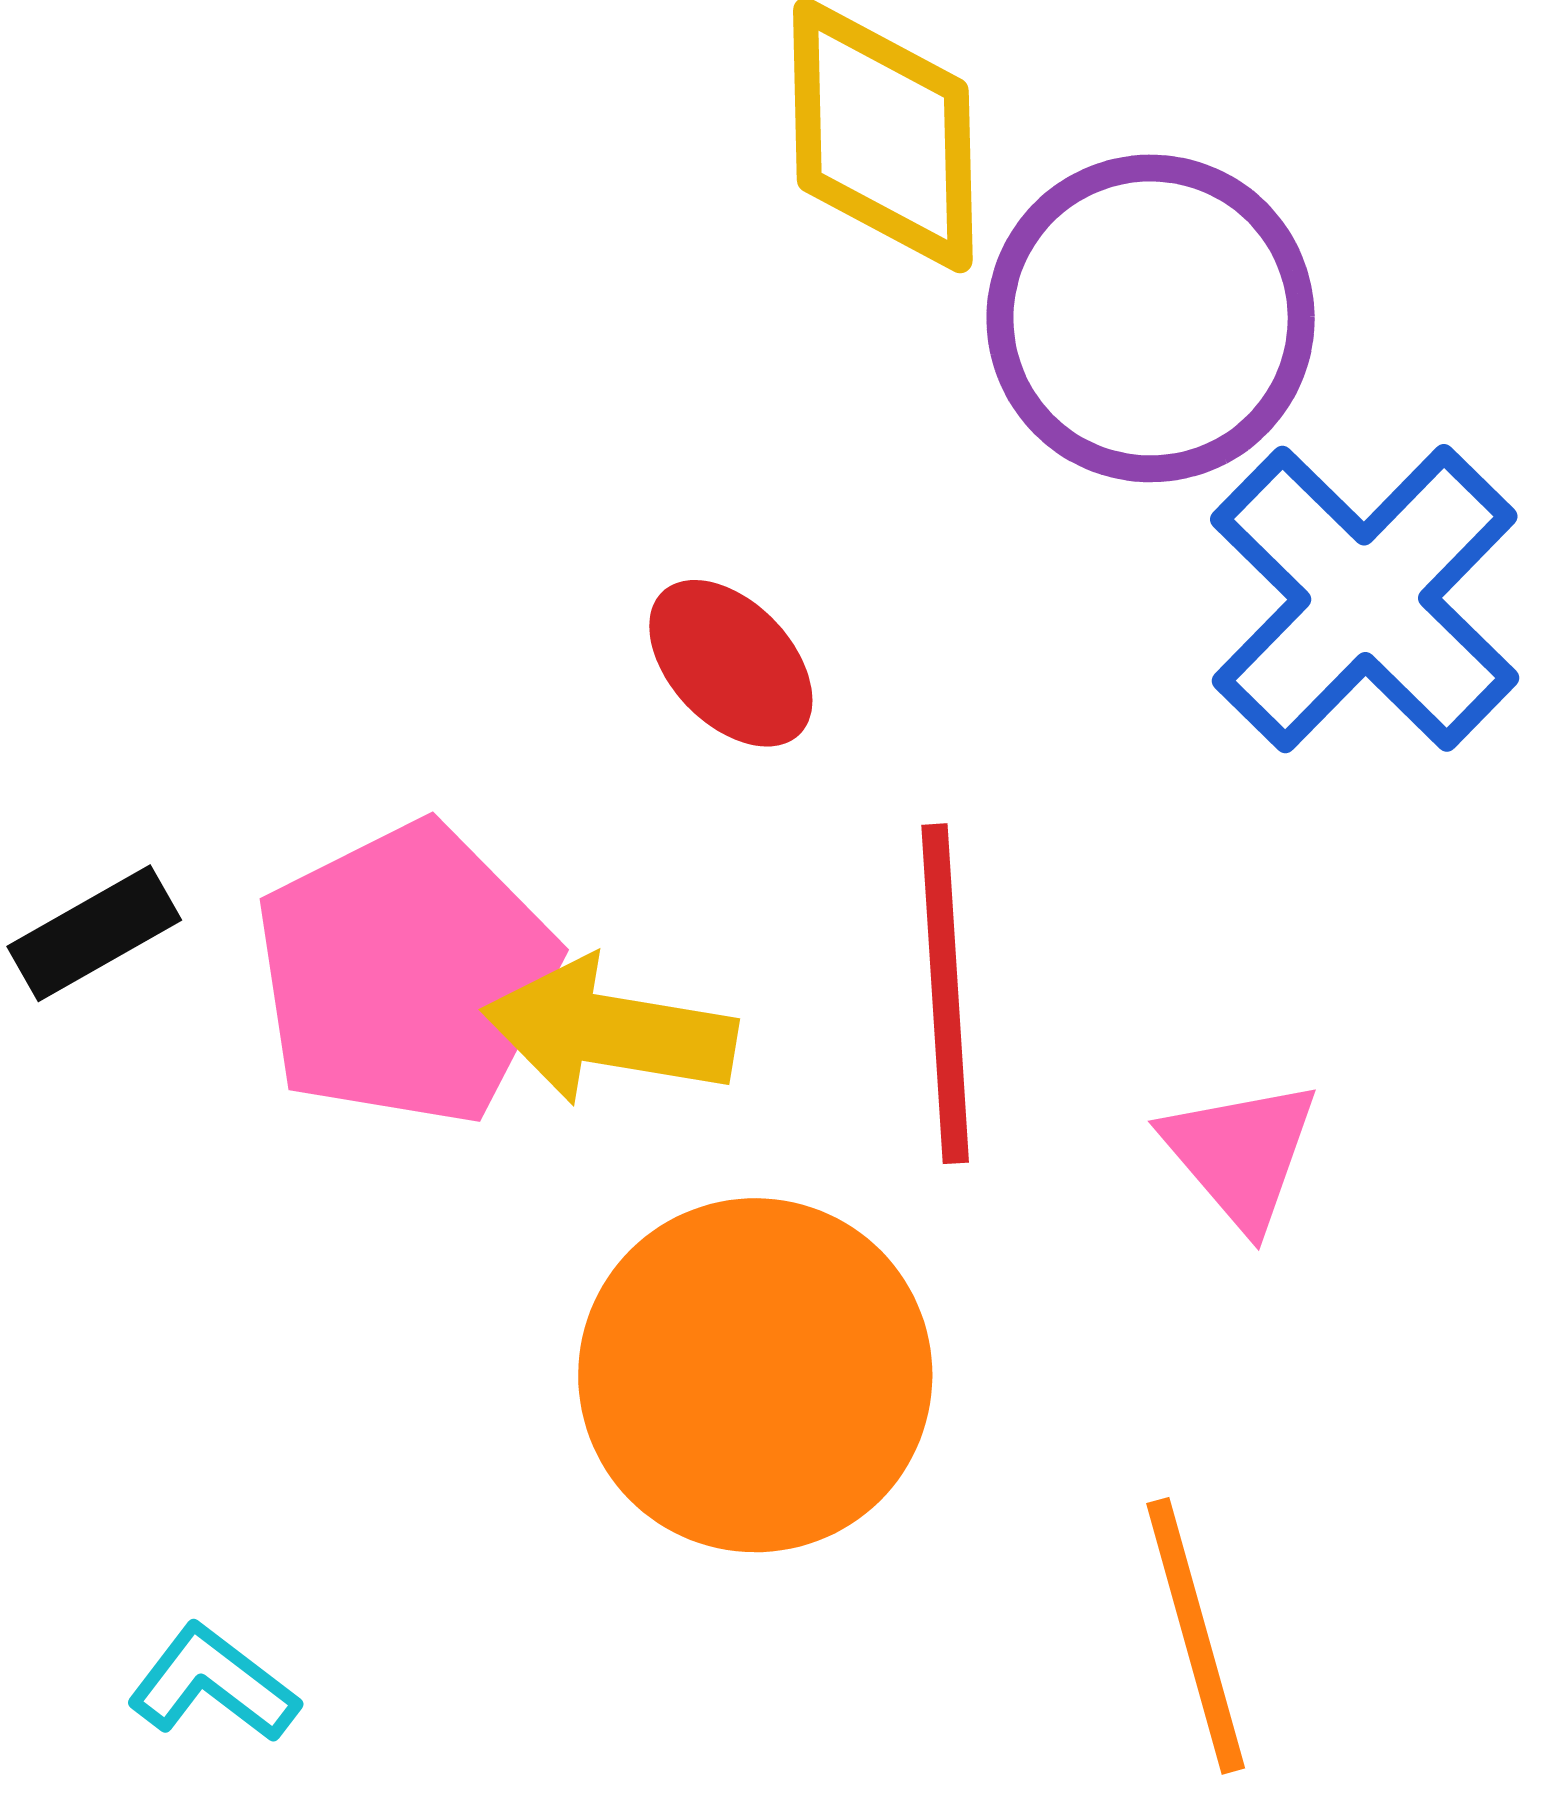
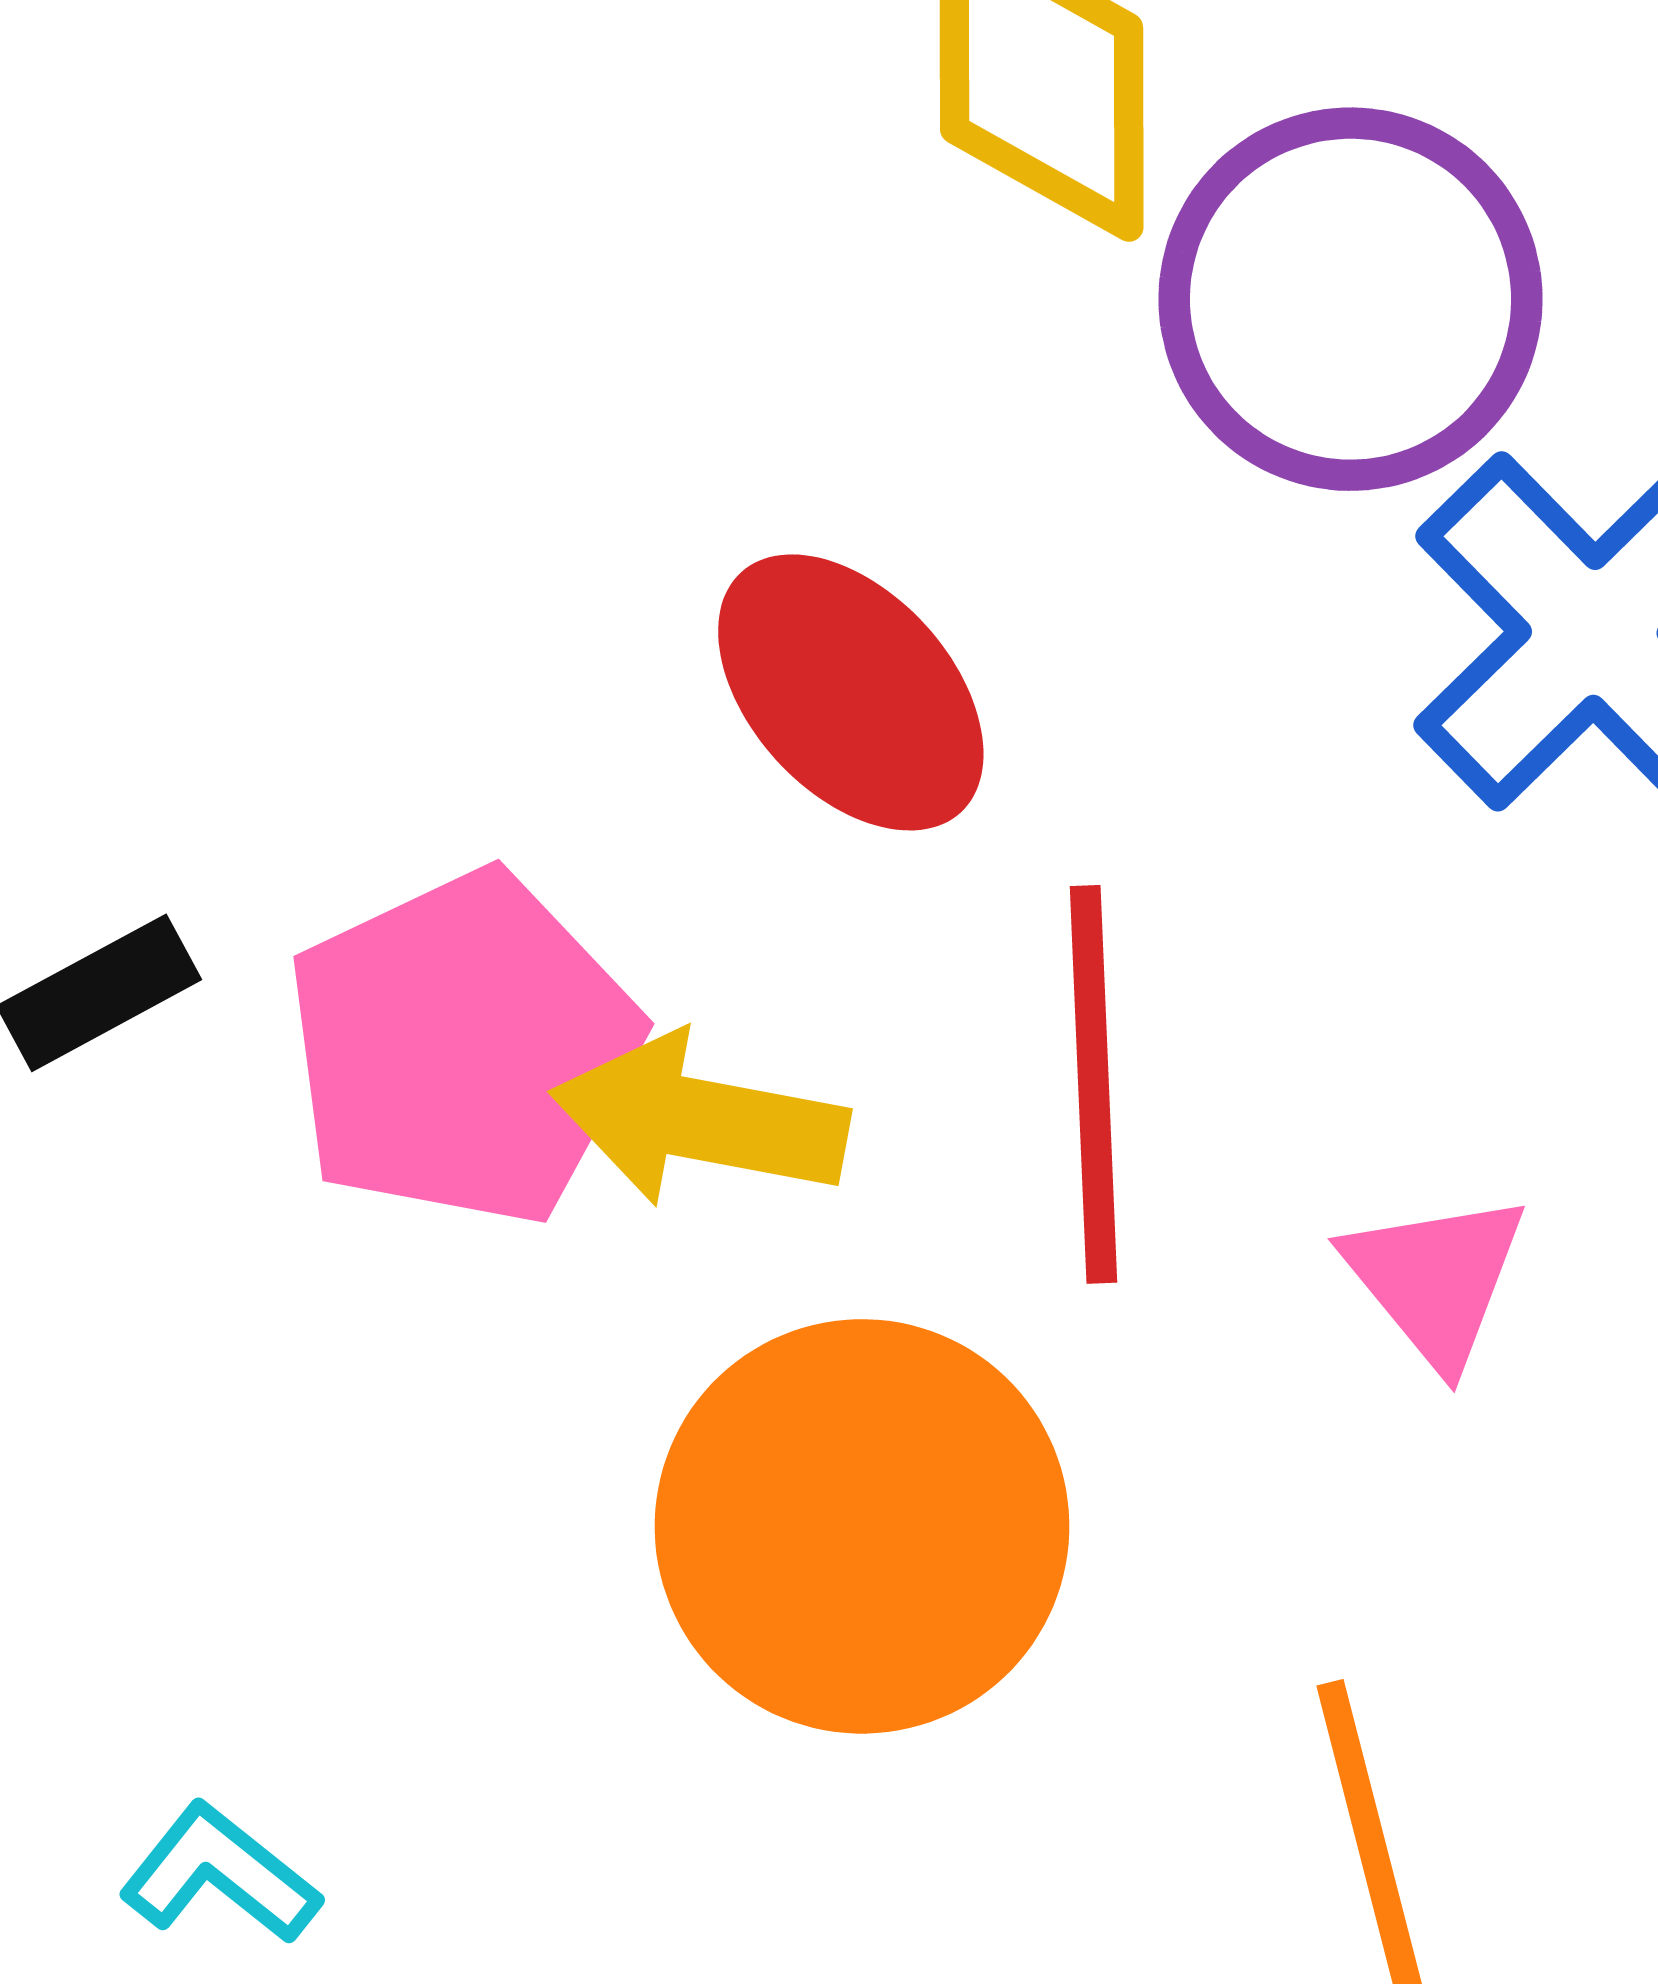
red ellipse: (731, 663) -> (851, 692), size x1.4

